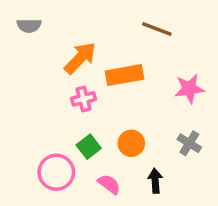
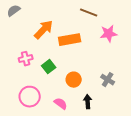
gray semicircle: (29, 26) -> (14, 11), turned 144
pink star: (189, 89) -> (109, 34), moved
pink cross: (84, 99) -> (26, 59), moved
green square: (89, 147) -> (49, 67), moved

